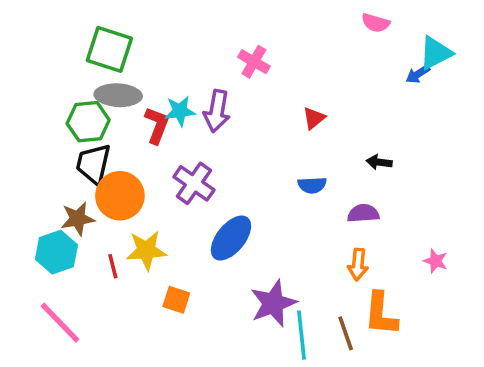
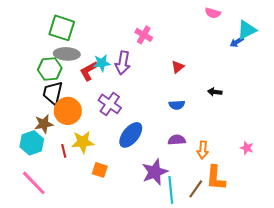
red L-shape: (157, 125) -> (89, 71), turned -140
purple semicircle: (363, 213) -> (177, 140), moved
brown line: (346, 333) -> (196, 189), turned 54

